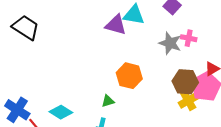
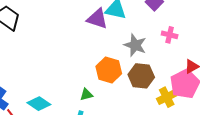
gray star: (170, 43) -> (135, 45), moved
brown hexagon: (185, 82) -> (141, 76), moved

